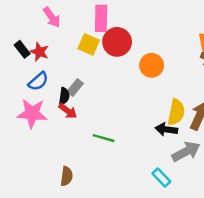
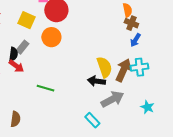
yellow square: (89, 44) -> (26, 20), moved
orange circle: (152, 65) -> (51, 37), moved
yellow semicircle: (176, 112) -> (104, 67), turned -30

